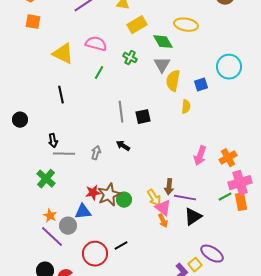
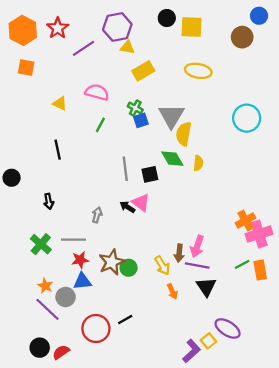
green diamond: (163, 42) -> (172, 159), moved
yellow triangle: (63, 54) -> (60, 103), size x0.6
gray triangle: (162, 65) -> (171, 116), size x1.4
blue square: (201, 85) -> (141, 120), moved
gray line: (64, 154) -> (73, 240), moved
pink arrow: (200, 156) -> (197, 246), moved
pink cross: (240, 183) -> (259, 234), moved
red star: (93, 193) -> (80, 260), moved
pink triangle: (163, 208) -> (141, 202), moved
black triangle: (193, 217) -> (206, 287), turned -30

